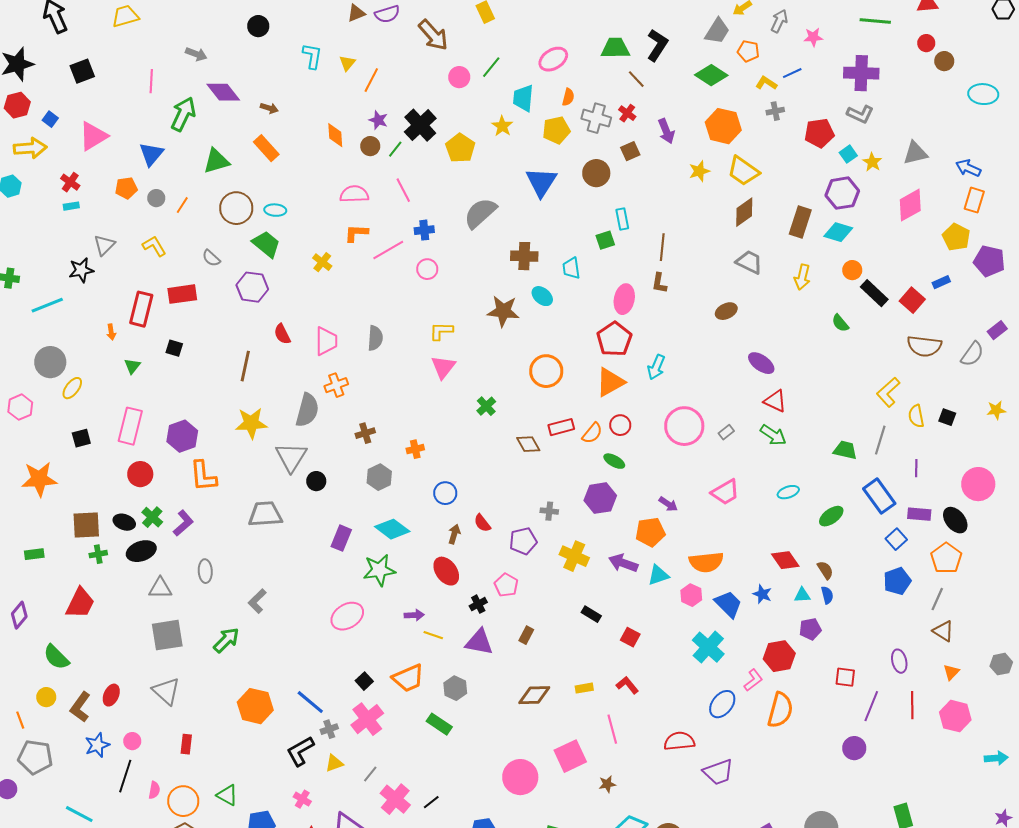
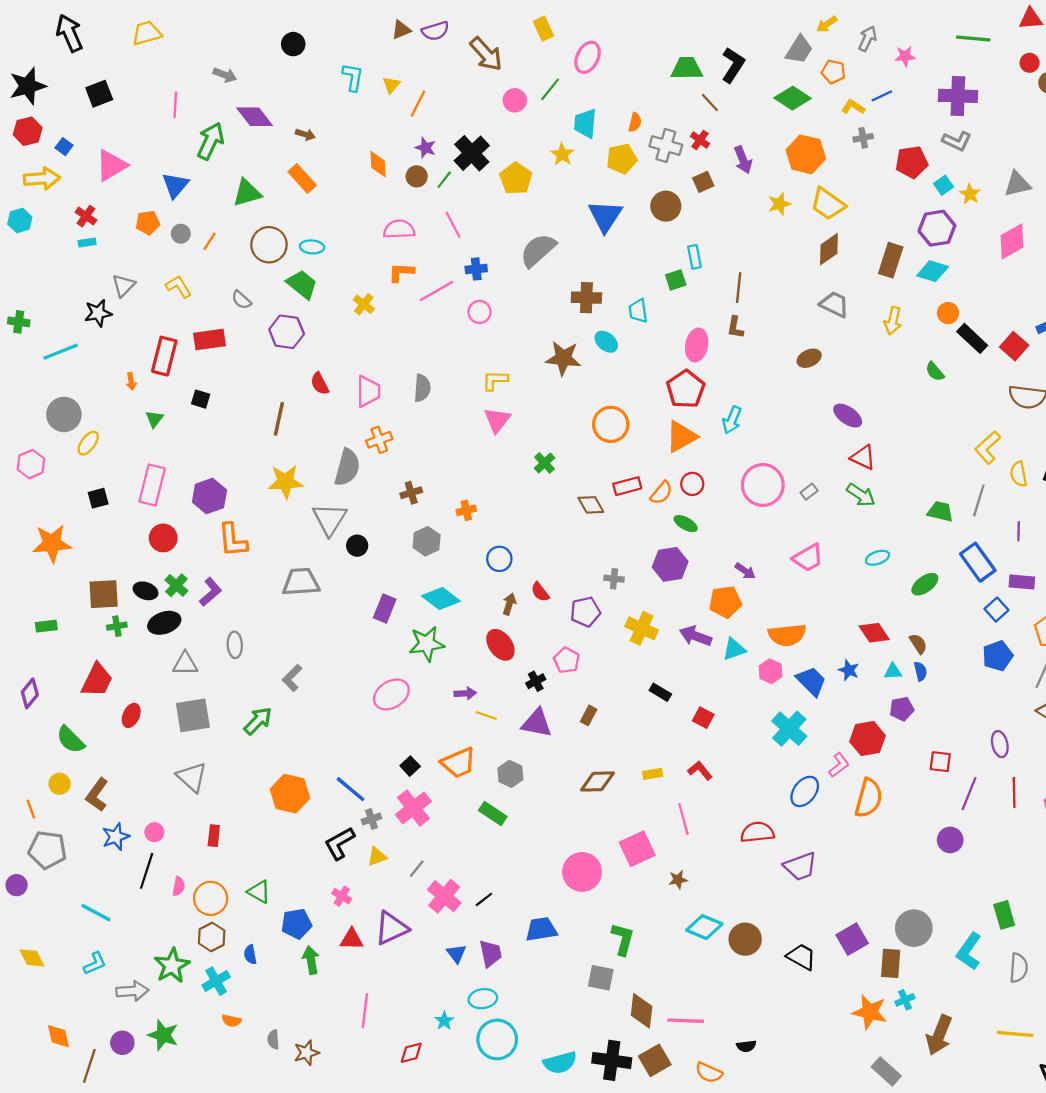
pink ellipse: (553, 59) -> (588, 57), moved, turned -32
red ellipse: (111, 695) -> (131, 715), moved

